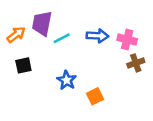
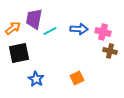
brown cross: (136, 63) -> (110, 51), turned 32
black square: (23, 65) -> (19, 53), size x1.5
blue star: (67, 80) -> (36, 79), moved

